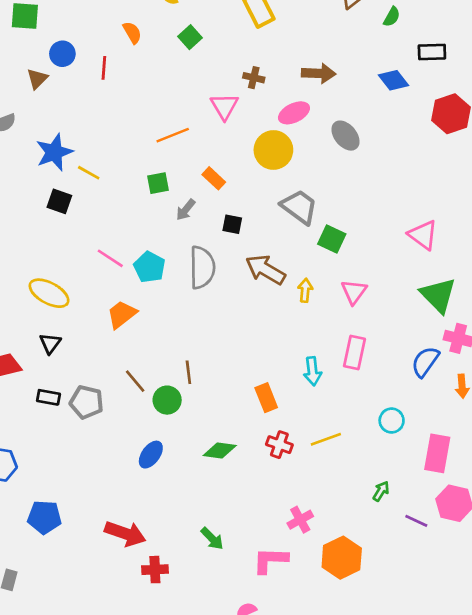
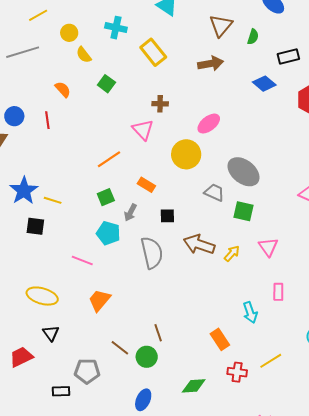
brown arrow: (319, 73) -> (211, 64), moved
pink ellipse: (294, 113) -> (209, 124), moved
gray ellipse: (345, 136) -> (244, 172), moved, size x1.4
gray trapezoid: (299, 207) -> (214, 192), size x0.7
cyan pentagon: (149, 267) -> (108, 233), moved
yellow arrow: (305, 290) -> (232, 254), turned 48
pink rectangle: (354, 352) -> (278, 292), size x0.7
black rectangle: (48, 397) -> (61, 391), moved

